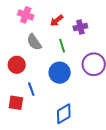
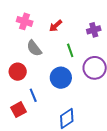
purple cross: (80, 27) -> (94, 30), moved
green line: (62, 46) -> (70, 50), moved
red square: (16, 103) -> (19, 110), turned -35

